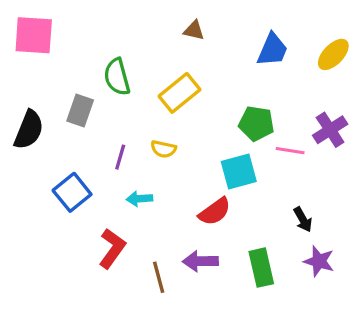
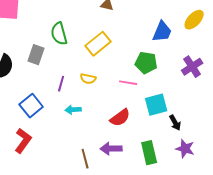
blue trapezoid: (272, 50) -> (162, 32), moved
pink line: (290, 151) -> (128, 83), moved
cyan square: (239, 171) -> (156, 105), moved
red L-shape: (112, 248) -> (23, 141), moved

